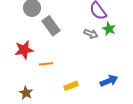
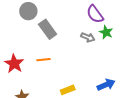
red star: (24, 50) -> (14, 64), moved, turned -30
orange line: (46, 64) -> (43, 60), moved

